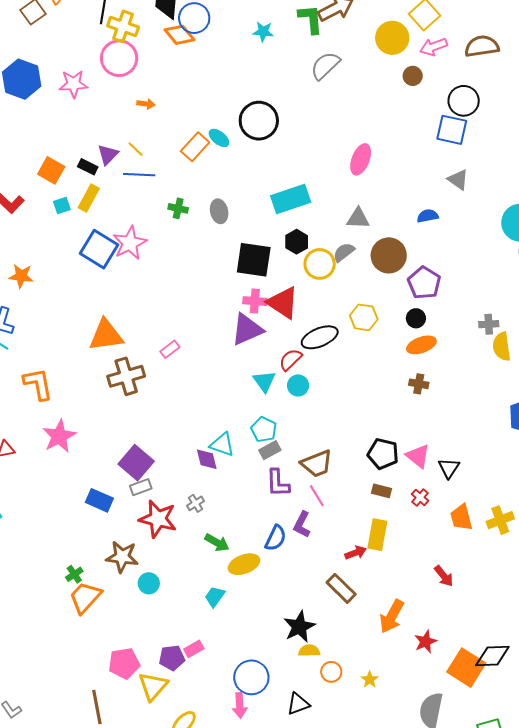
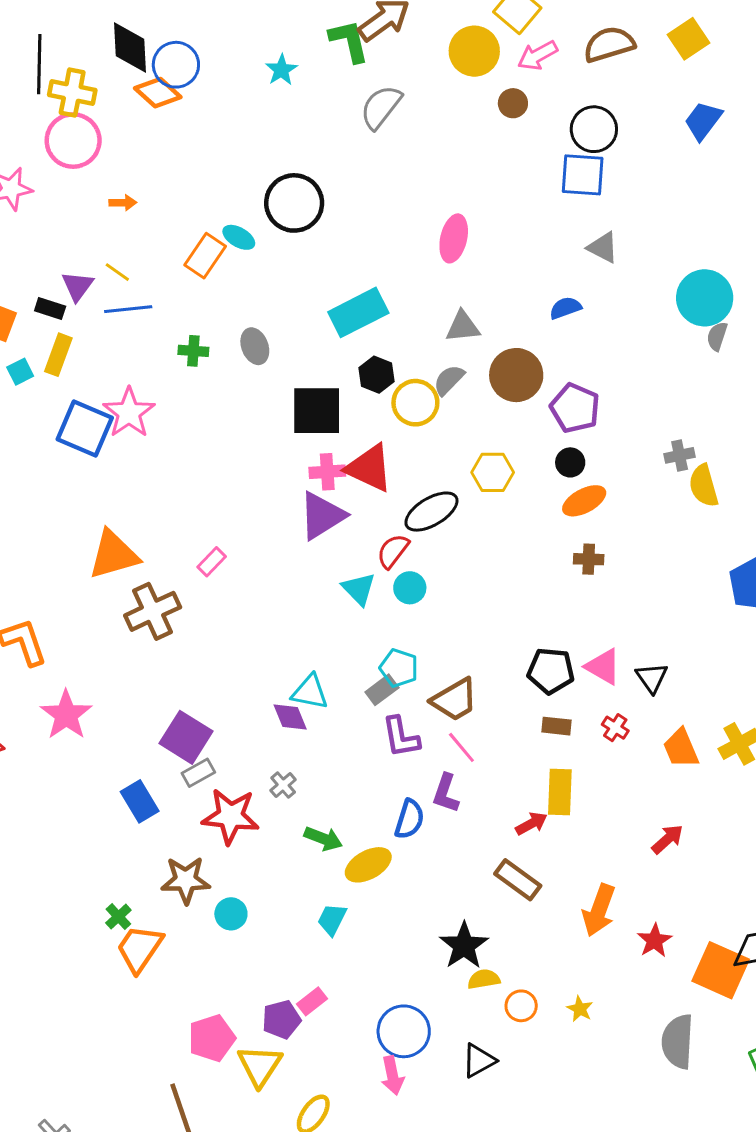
cyan star: (263, 32) -> (281, 70), turned -30
cyan pentagon: (264, 429) -> (399, 668), moved
blue rectangle: (99, 500) -> (140, 801), turned 44
red arrow: (444, 576) -> (667, 839), turned -85

